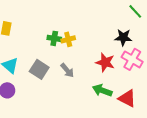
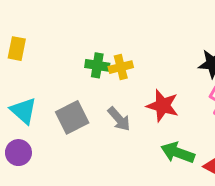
red star: (105, 62) -> (163, 106), moved
gray square: (39, 69) -> (72, 117), turned 30

